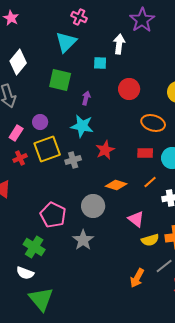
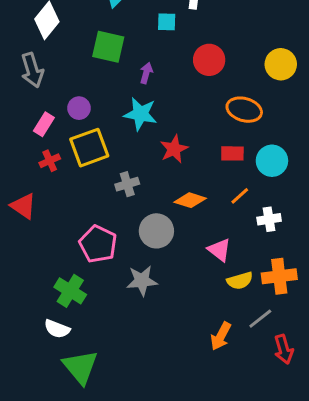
gray cross: (73, 160) -> (127, 184), moved
gray star: (83, 240) -> (142, 281), turned 30

